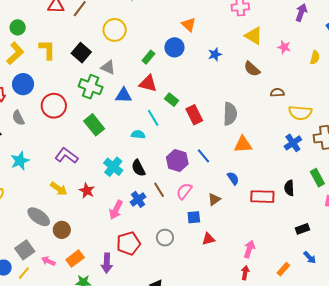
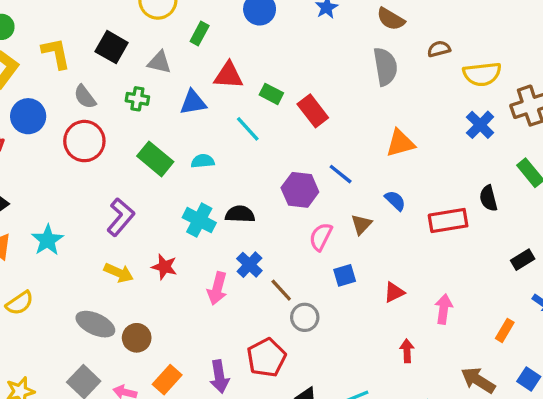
green rectangle: (148, 57) -> (200, 33), moved
green cross: (91, 87) -> (137, 99), size x0.6
gray semicircle: (230, 114) -> (385, 67), moved
gray semicircle: (18, 118) -> (85, 97), moved
cyan semicircle: (138, 134) -> (203, 161), moved
purple L-shape: (66, 156) -> (121, 217), turned 105
black semicircle: (138, 168) -> (240, 214), turned 132
brown line: (159, 190) -> (281, 290), moved
brown triangle: (214, 199) -> (361, 224), moved
red triangle: (208, 239) -> (394, 292), moved
red pentagon: (128, 243) -> (266, 358), moved
red arrow: (245, 273) -> (407, 351), moved

